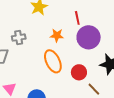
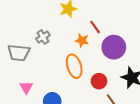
red line: (77, 18) -> (95, 27), moved, turned -32
gray cross: (19, 38) -> (43, 37), turned -32

